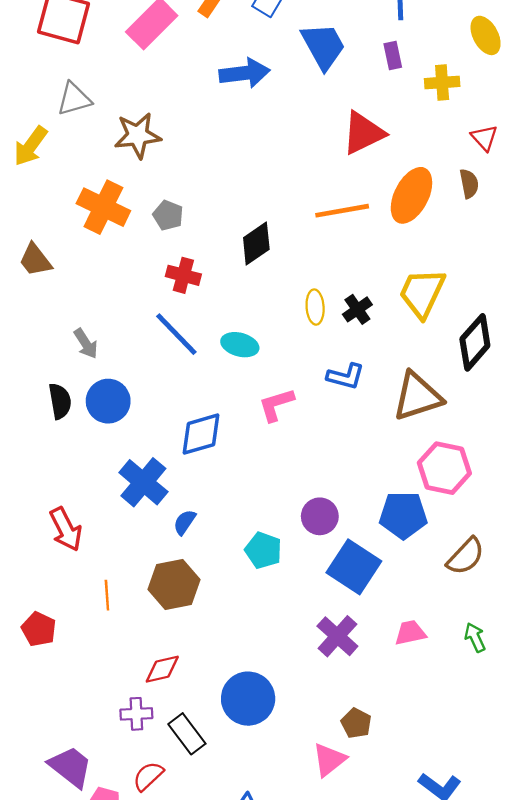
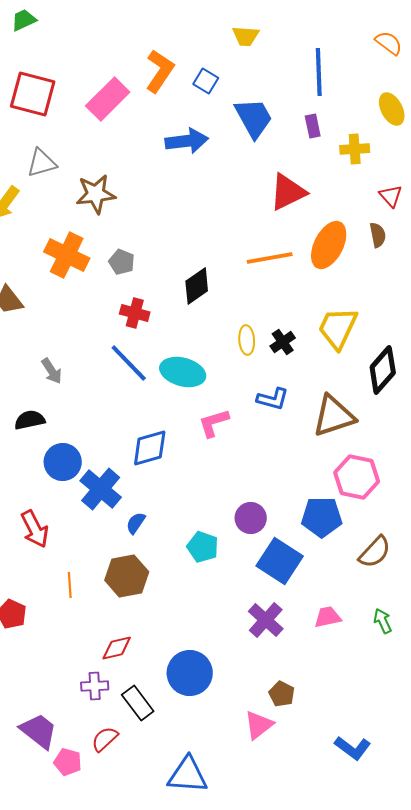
cyan ellipse: (240, 345) -> (183, 372), size x1.4
black semicircle: (60, 401) -> (30, 420), turned -92
blue circle: (108, 401) -> (63, 462), moved

